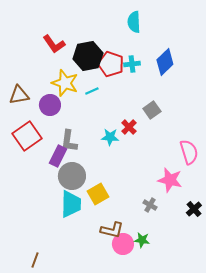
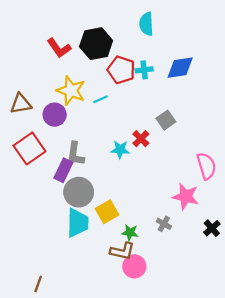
black hexagon: (88, 56) -> (96, 44), moved
blue diamond: (165, 62) -> (180, 68), turned 36
green star: (142, 240) -> (130, 233), moved

